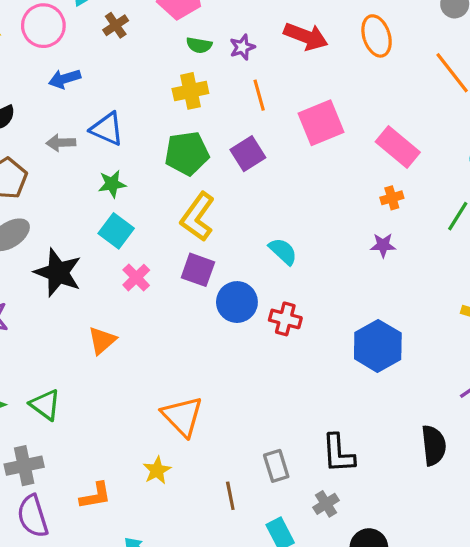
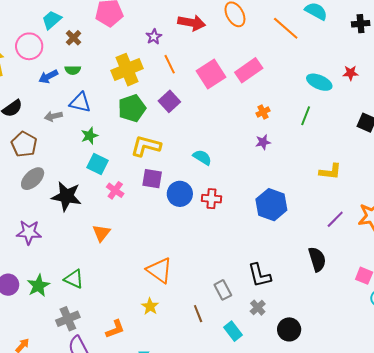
green semicircle: (199, 45) -> (73, 70), moved
yellow cross: (190, 91) -> (127, 70), size x1.4
pink rectangle: (398, 147) -> (249, 70), moved, turned -64
yellow L-shape: (198, 217) -> (146, 146), turned 80

